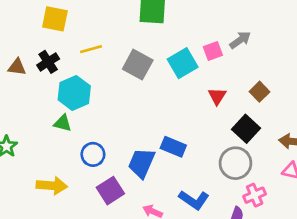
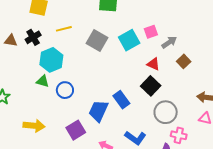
gray arrow: (240, 40) -> (169, 42), moved
red triangle: (217, 96) -> (153, 64), turned -40
black square: (246, 129) -> (151, 86), moved
blue rectangle: (173, 147) -> (121, 100), turned 30
blue circle: (93, 154) -> (65, 90), moved
pink cross: (255, 195) -> (179, 135), turned 35

